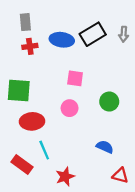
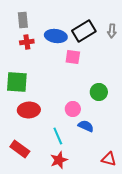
pink square: (75, 78) -> (73, 57), moved
pink circle: (70, 108) -> (73, 109), moved
blue semicircle: (105, 147) -> (86, 126), moved
cyan line: (44, 150) -> (58, 136), moved

